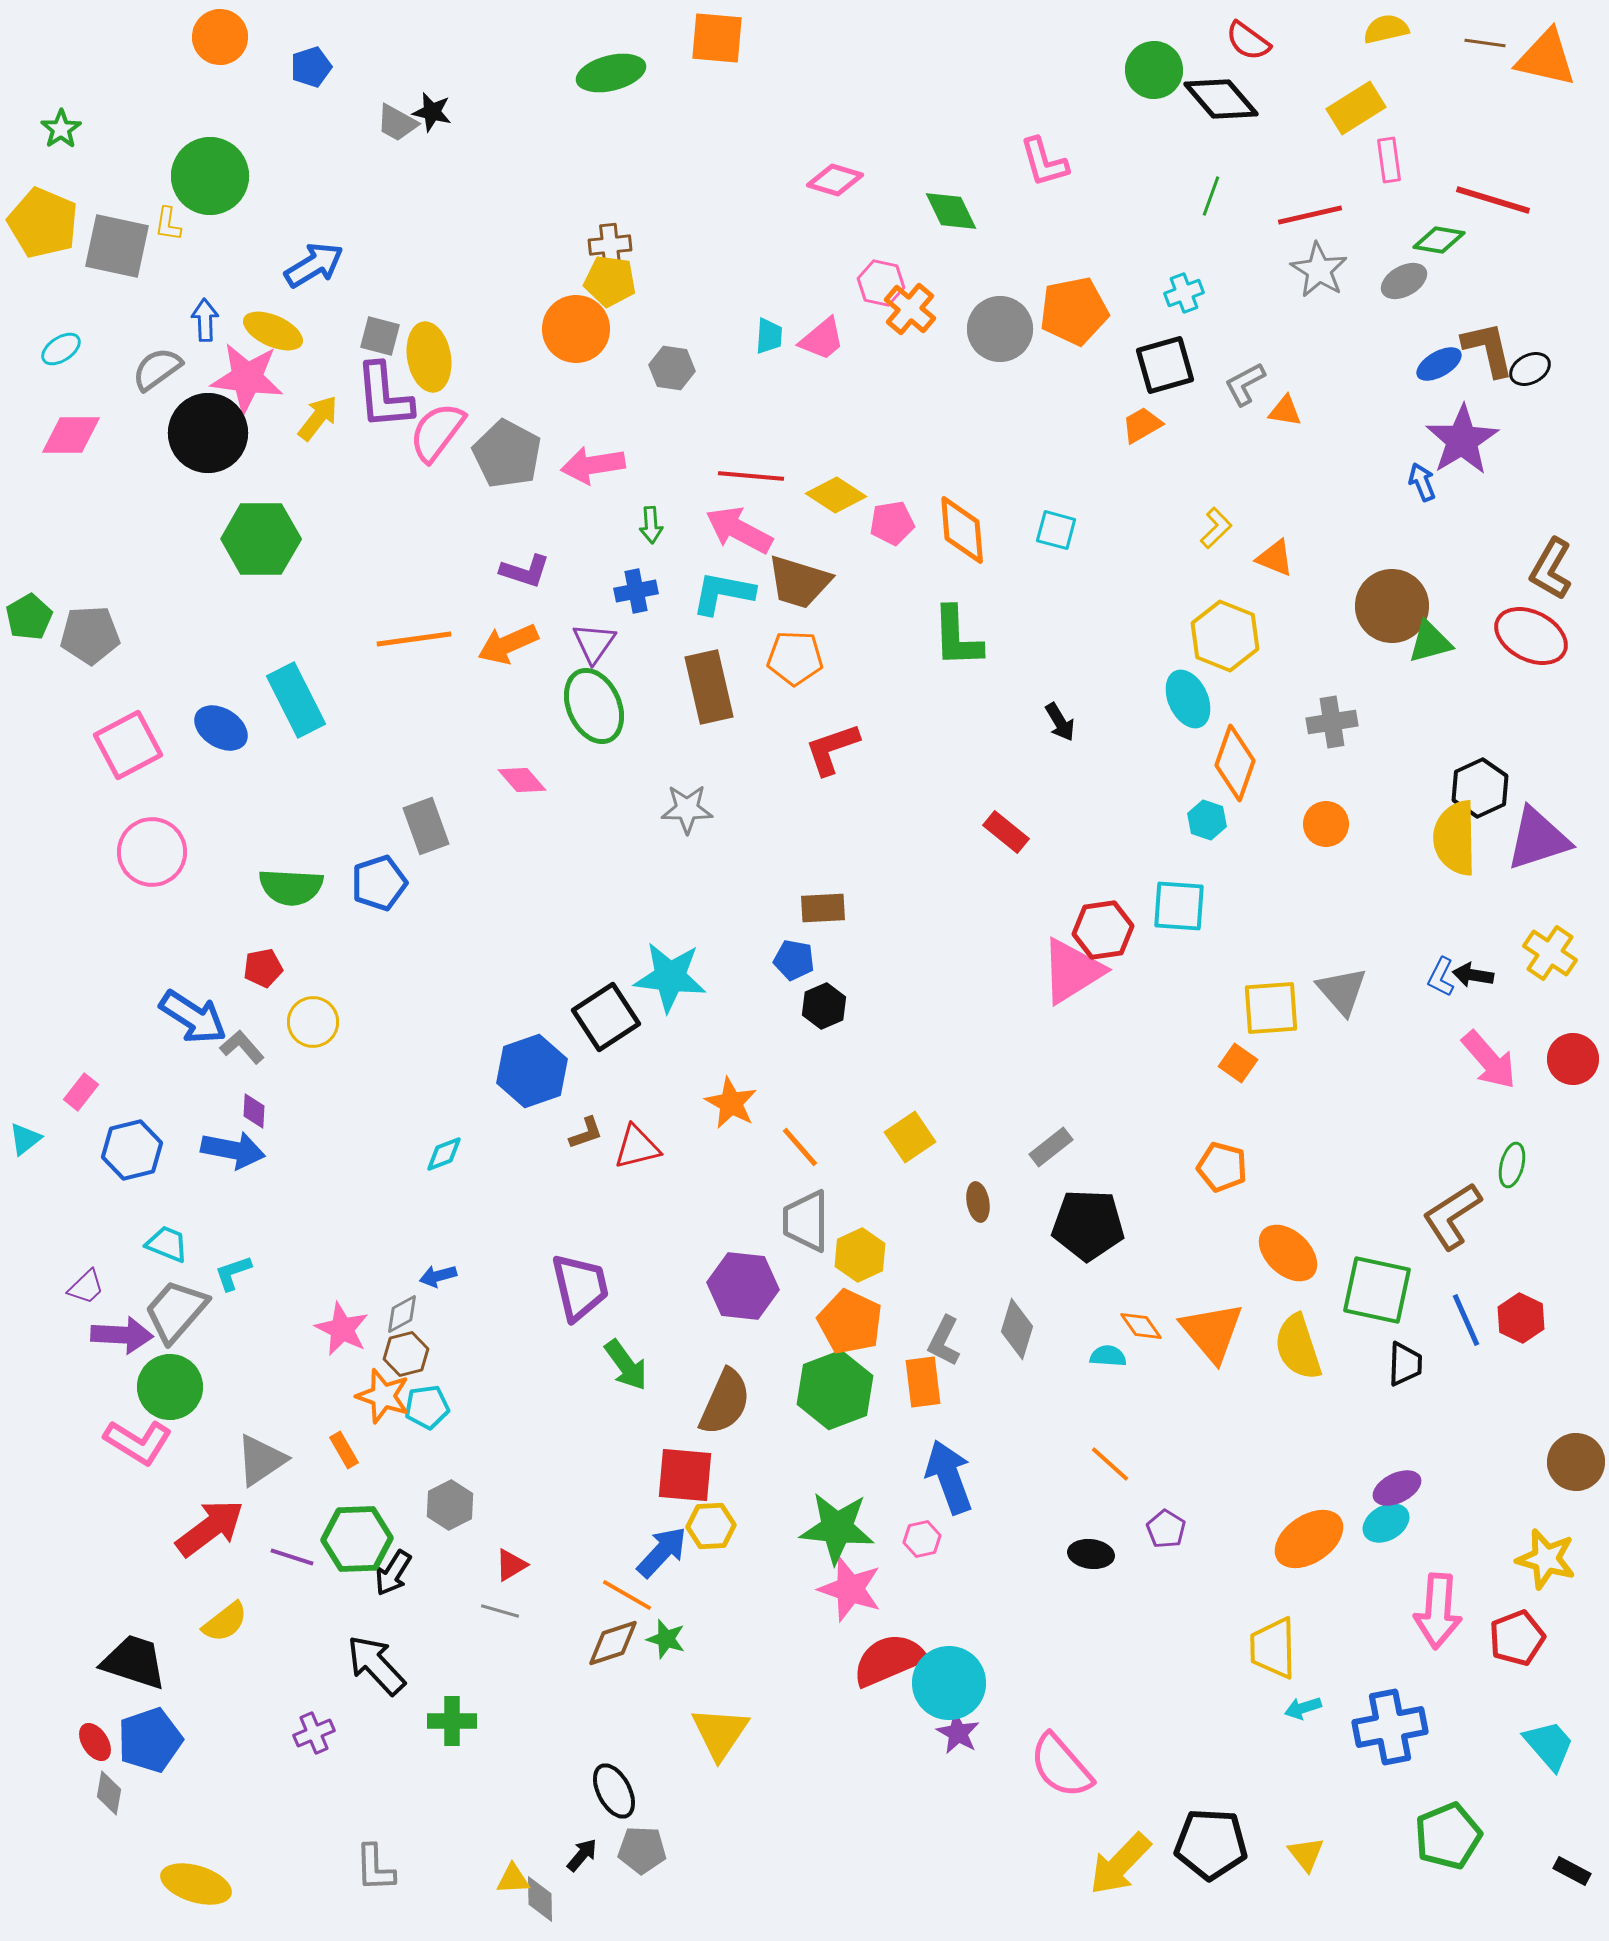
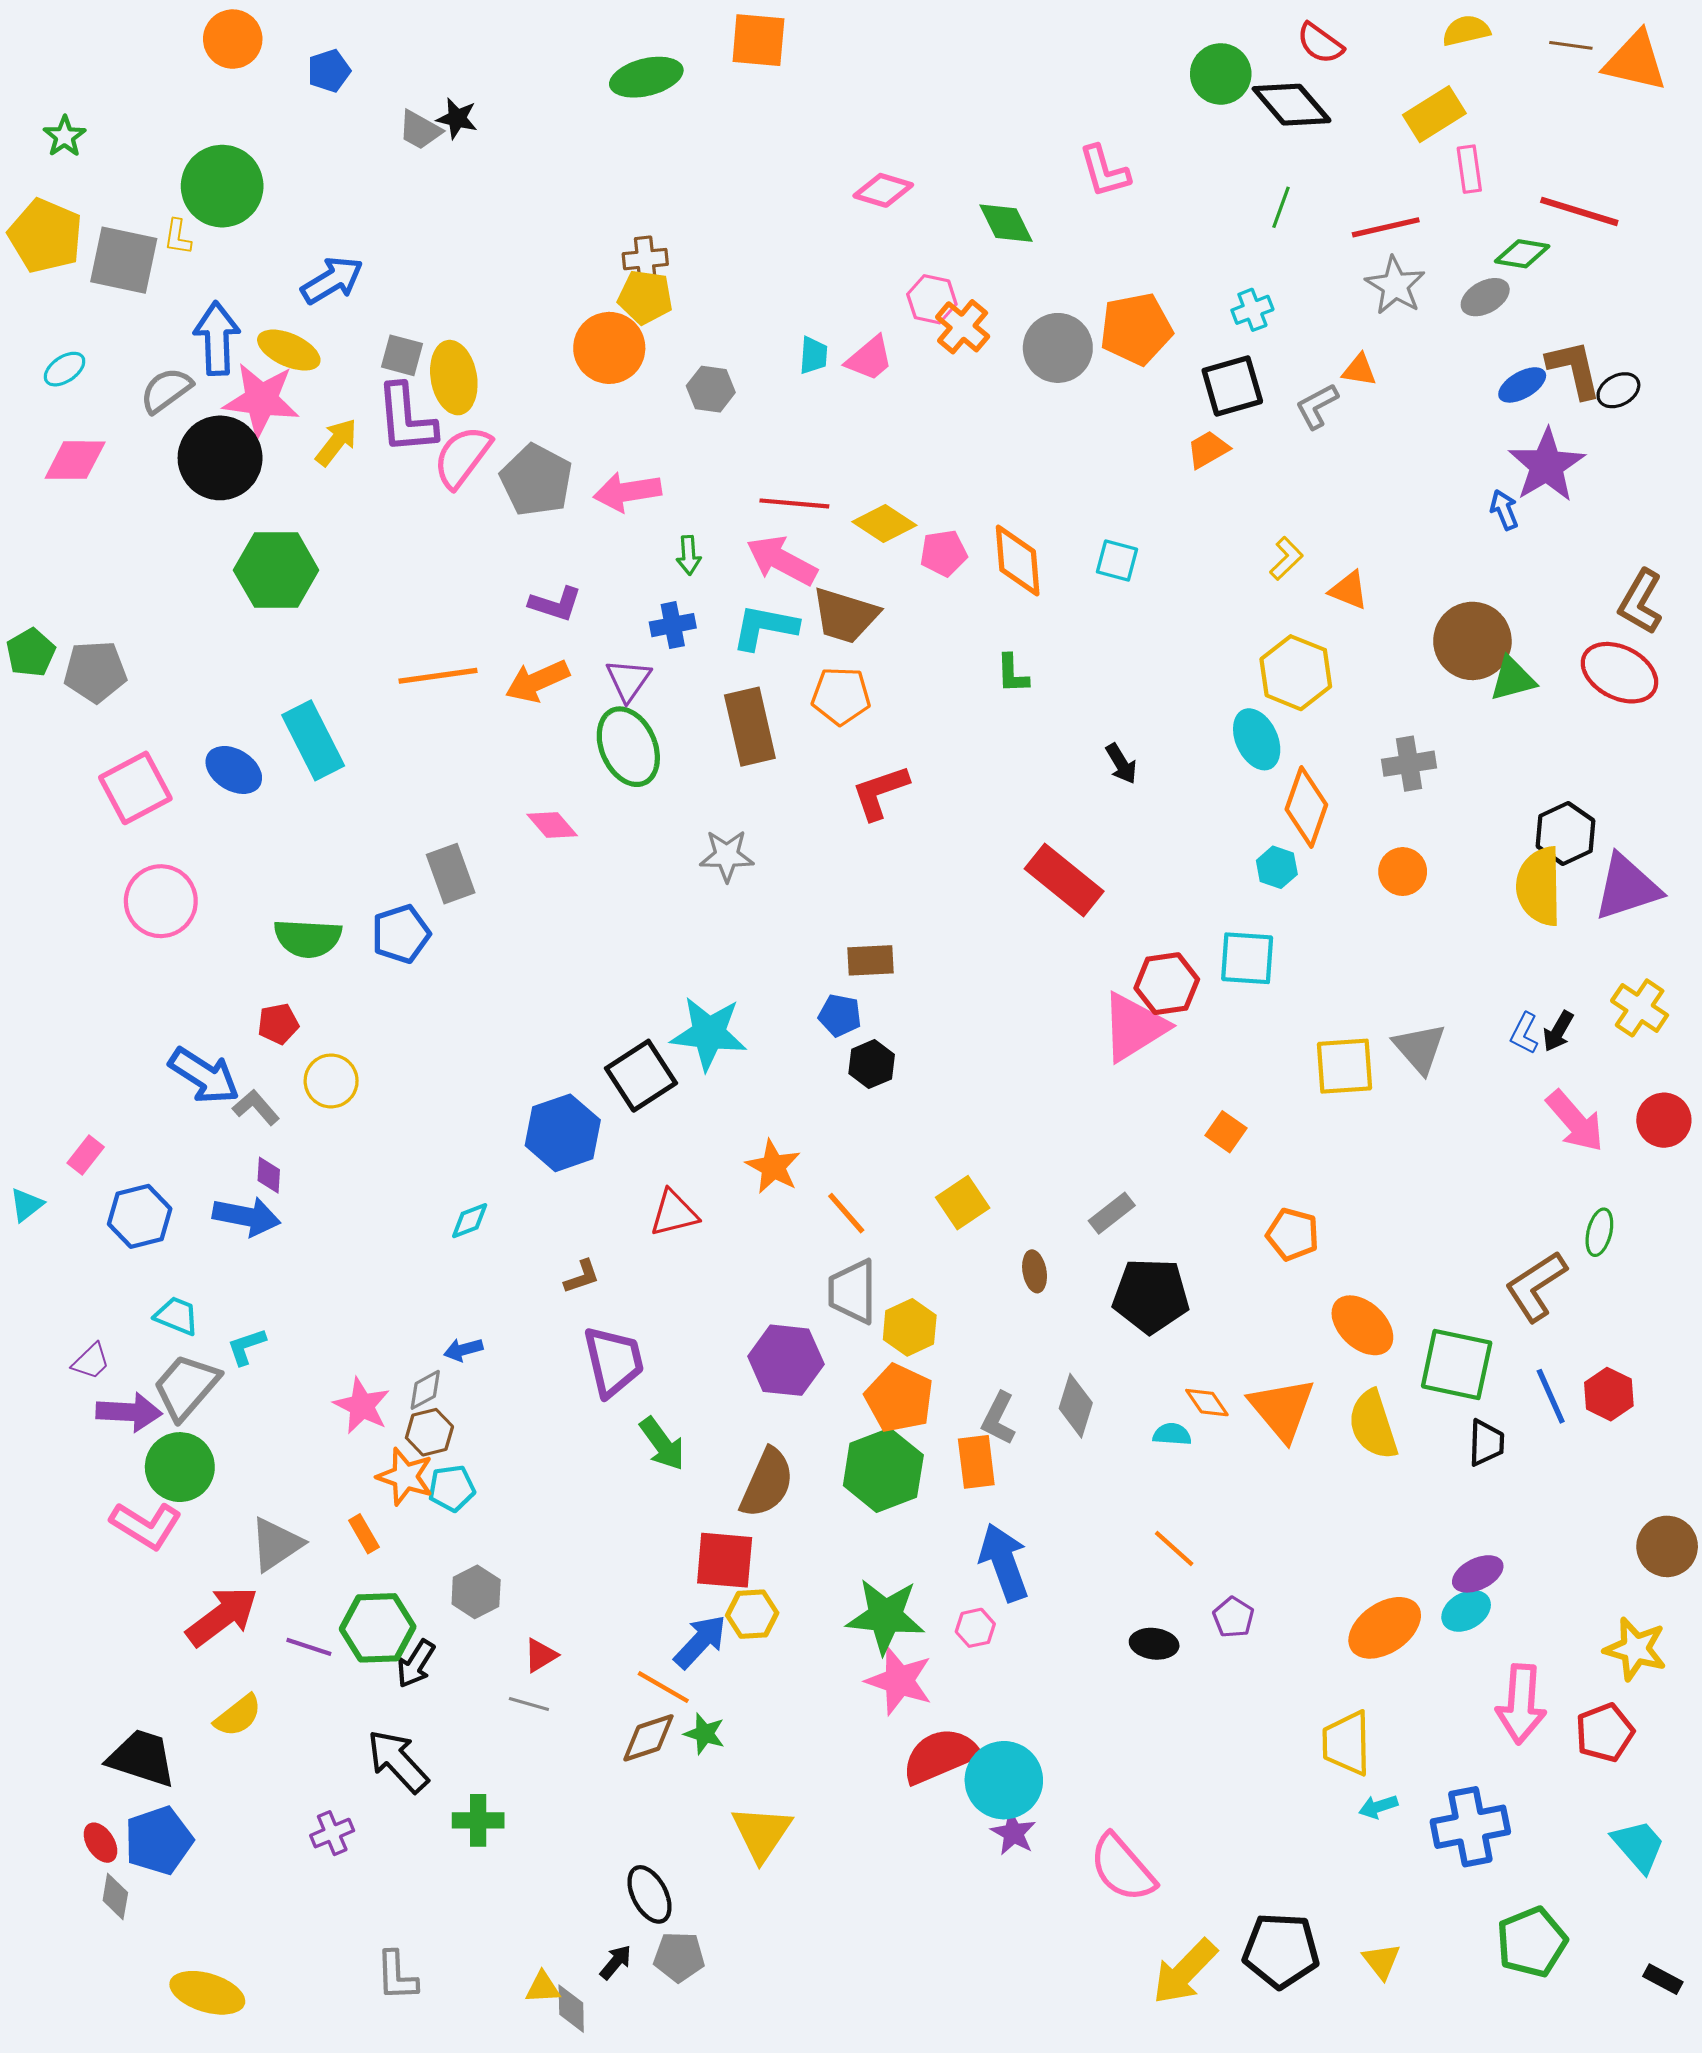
blue arrow: (205, 320) -> (217, 338), size x1.6
orange triangle: (1285, 411) -> (1359, 370), moved
green L-shape: (957, 637) -> (1012, 674), size x0.6
red rectangle: (1006, 832) -> (1064, 880), size x1.6
black arrow: (1473, 975) -> (1558, 1031), turned -69
orange square: (1238, 1063) -> (1226, 1132), moved
brown L-shape: (586, 1133) -> (582, 1277), moved

